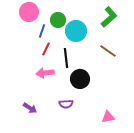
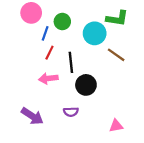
green L-shape: (109, 17) -> (117, 18), turned 50
cyan circle: (76, 31) -> (95, 33), moved
purple arrow: (30, 108) -> (32, 116), size x1.5

